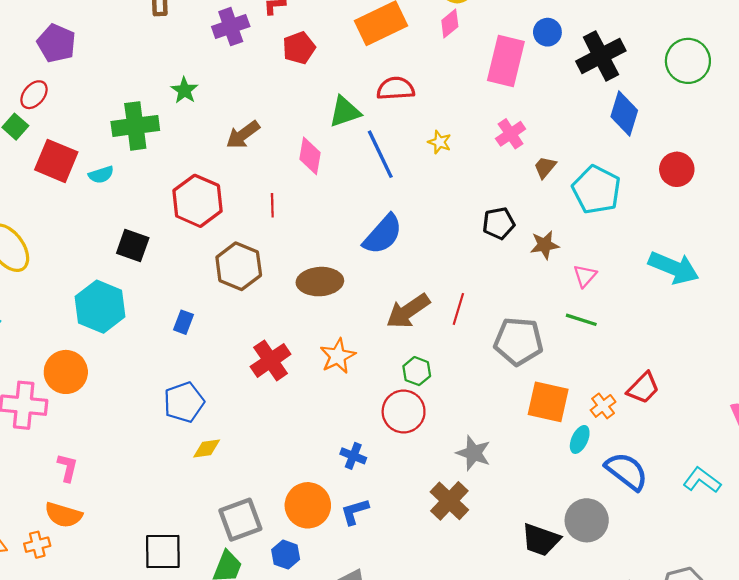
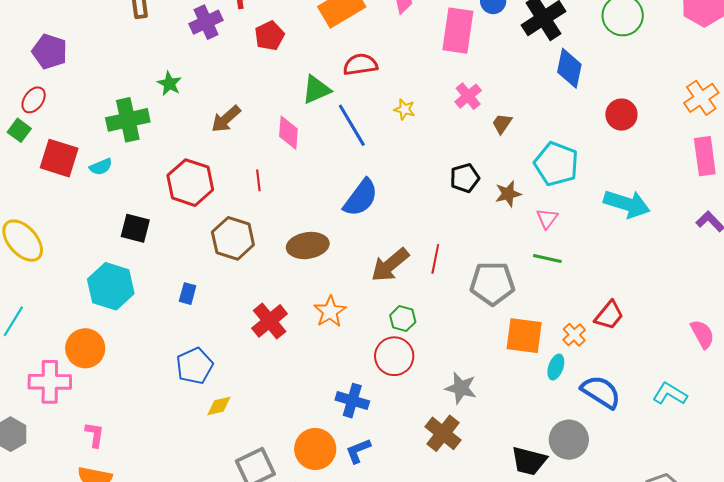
cyan pentagon: (596, 190) -> (556, 164), moved
blue cross: (353, 456) -> (352, 401), size x1.4

